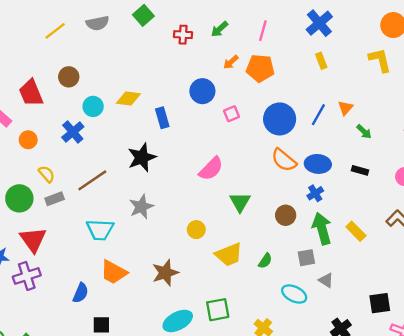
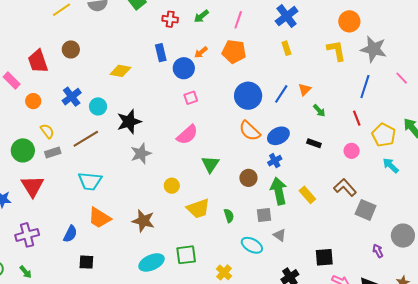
orange arrow: (231, 62) -> (201, 52), moved
cyan circle: (93, 106) -> (98, 106), moved
pink square: (232, 114) -> (191, 98), moved
blue rectangle: (162, 118) -> (161, 53), moved
blue ellipse: (318, 164) -> (278, 136), turned -35
gray star: (141, 207) -> (141, 154), moved
green semicircle: (265, 261) -> (229, 216), turned -56
brown star: (165, 273) -> (143, 221), turned 30
purple cross: (27, 276) -> (27, 235), moved

